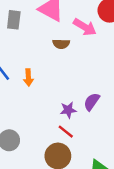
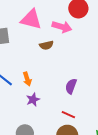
purple semicircle: (92, 102) -> (71, 86), moved
purple star: (68, 110) -> (33, 100), moved

